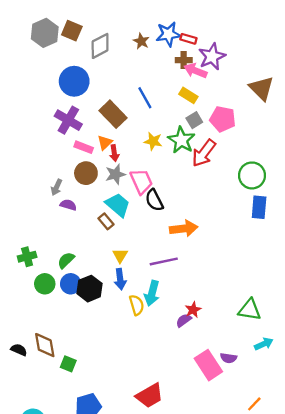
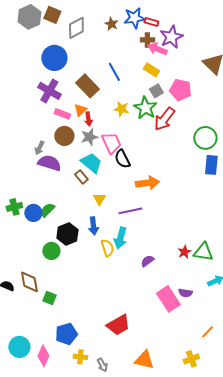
purple semicircle: (68, 205) -> (49, 163), size x1.6
yellow triangle: (120, 256) -> (99, 199), moved
green circle: (45, 284) -> (51, 251), moved
blue circle: (71, 284) -> (33, 213), moved
red star: (193, 310) -> (184, 252), moved

